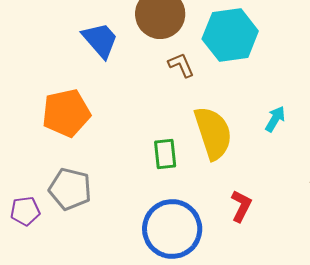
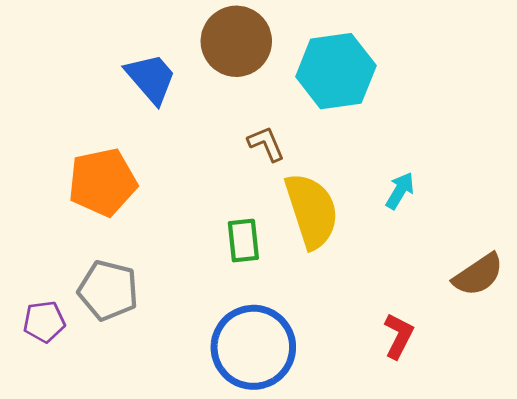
brown L-shape: (181, 65) -> (266, 144), moved
red L-shape: (241, 206) -> (399, 336), moved

